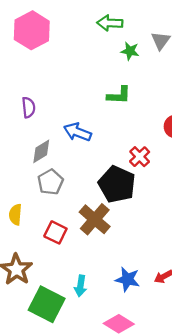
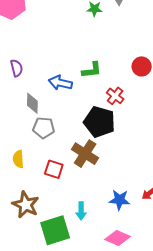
green L-shape: (119, 95) -> (92, 70), moved
gray diamond: (41, 151) -> (32, 103), turned -50
gray pentagon: (50, 182) -> (44, 128), turned -30
green square: (47, 304) -> (55, 230), turned -36

